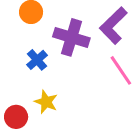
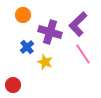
yellow star: (46, 102) -> (45, 62), moved

